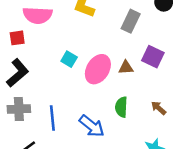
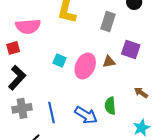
green semicircle: (121, 107) -> (110, 106), moved

